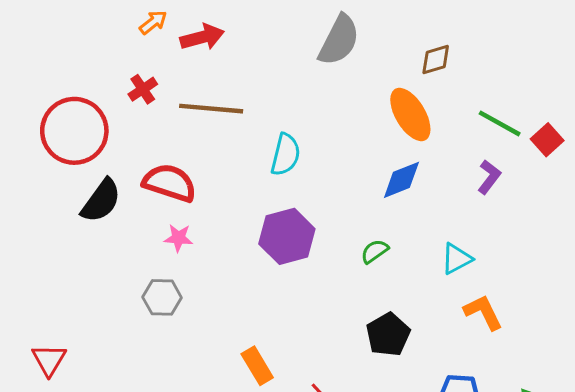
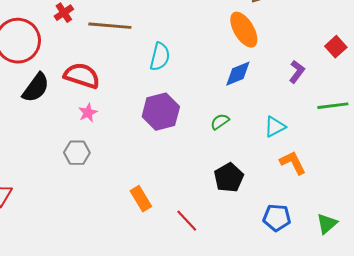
green line: (500, 123) -> (333, 106), moved, turned -36
pink star: (178, 238) -> (88, 113), turned -30

